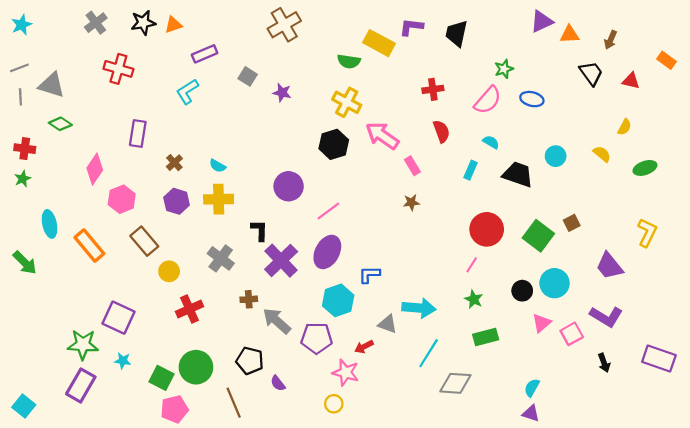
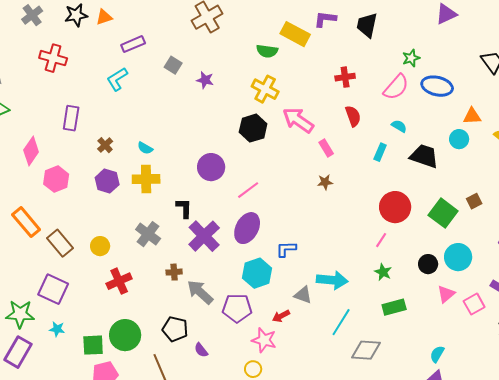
orange triangle: (570, 34) -> (472, 116), moved
blue ellipse: (532, 99) -> (437, 86), size x1.4
brown rectangle: (144, 241) -> (60, 243), moved
green square: (162, 378) -> (93, 345), turned -30

